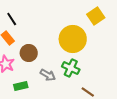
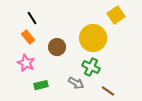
brown circle: (29, 53) -> (57, 47), moved
gray arrow: (48, 75) -> (76, 83), moved

